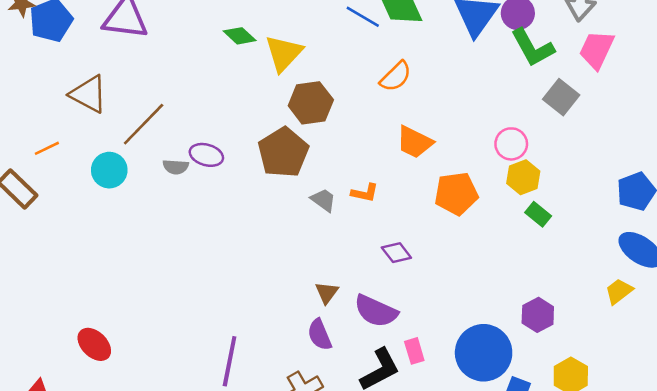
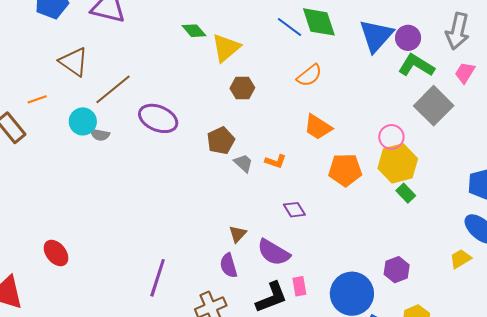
green L-shape: (533, 48) -> (416, 65), turned 144
pink trapezoid: (597, 50) -> (465, 73), size x0.7
gray square: (561, 97) -> (434, 106), size x1.4
brown hexagon: (311, 103) -> (242, 88), size x0.7
brown pentagon: (283, 152) -> (221, 141), moved, size x0.7
purple ellipse: (206, 155) -> (158, 118), size x1.5
gray semicircle: (176, 167) -> (100, 135), moved
yellow hexagon: (523, 177) -> (398, 163), size x1.5

